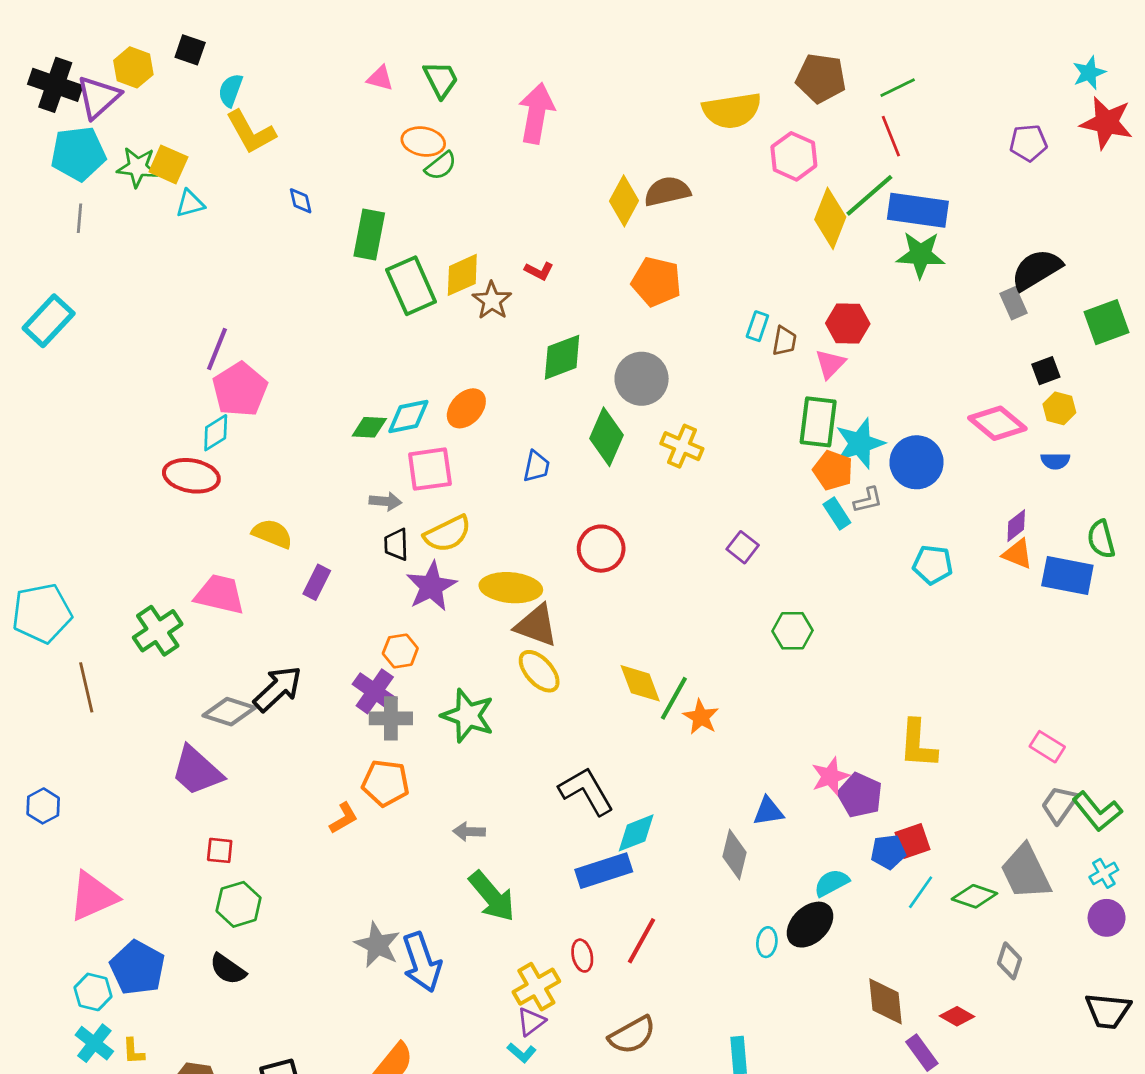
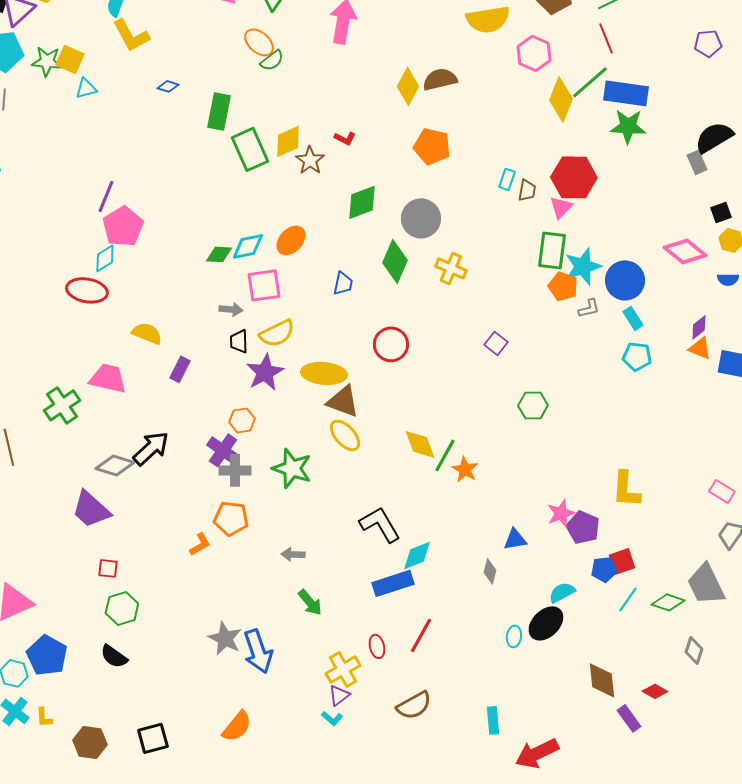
orange ellipse: (423, 142) -> (259, 42), turned 32
blue diamond: (301, 201) -> (168, 86), turned -60
red hexagon: (848, 323) -> (574, 177), size x1.4
cyan rectangle: (837, 514) -> (633, 318), moved
gray diamond: (735, 855) -> (490, 571), size x0.7
green arrow: (492, 896) -> (310, 602), size x0.7

